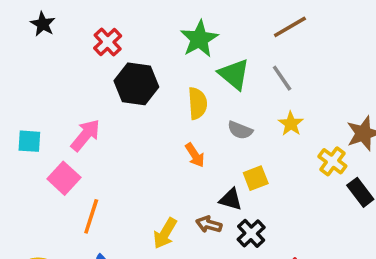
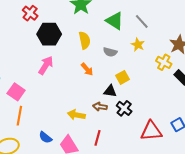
green triangle: (234, 74) -> (115, 21), moved
gray line: (282, 78) -> (142, 21), moved
pink arrow: (85, 135) -> (46, 65), moved
orange line: (91, 216) -> (19, 116), moved
yellow arrow: (165, 233) -> (76, 115), turned 78

